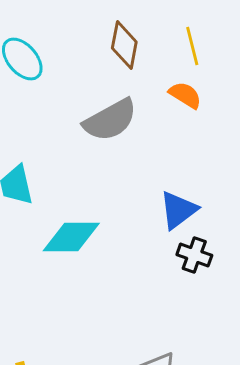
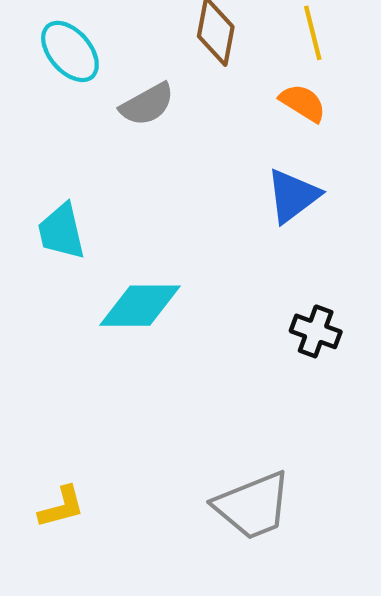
gray semicircle: (110, 120) -> (147, 104), moved, size x0.7
blue triangle: (178, 210) -> (293, 196), moved

